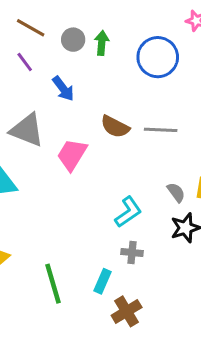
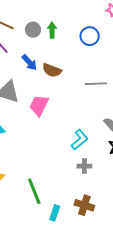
blue circle: (158, 57) -> (90, 36), size x0.7
brown semicircle: (115, 127) -> (52, 70), moved
cyan rectangle: (103, 281) -> (55, 213), moved
brown cross: (127, 311) -> (84, 205), turned -36

